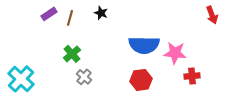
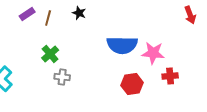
gray cross: (84, 77) -> (62, 77), turned -35
red hexagon: (141, 80) -> (132, 84), moved

